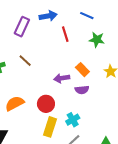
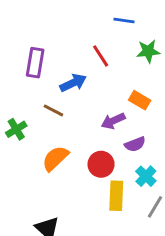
blue arrow: (48, 16) -> (73, 83), moved
purple semicircle: (82, 90) -> (135, 144), moved
orange semicircle: (15, 103) -> (55, 158), moved

